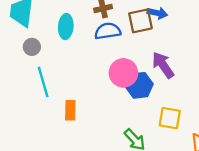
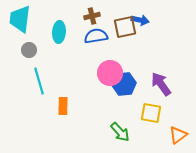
purple arrow: (163, 65) -> (161, 84), moved

